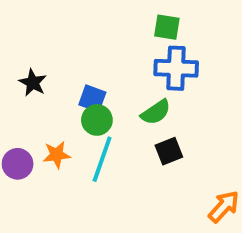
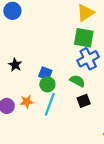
green square: (167, 27) -> (84, 38), size x1.5
blue cross: (176, 68) -> (88, 59), turned -30
green semicircle: (156, 112) -> (77, 81), turned -119

